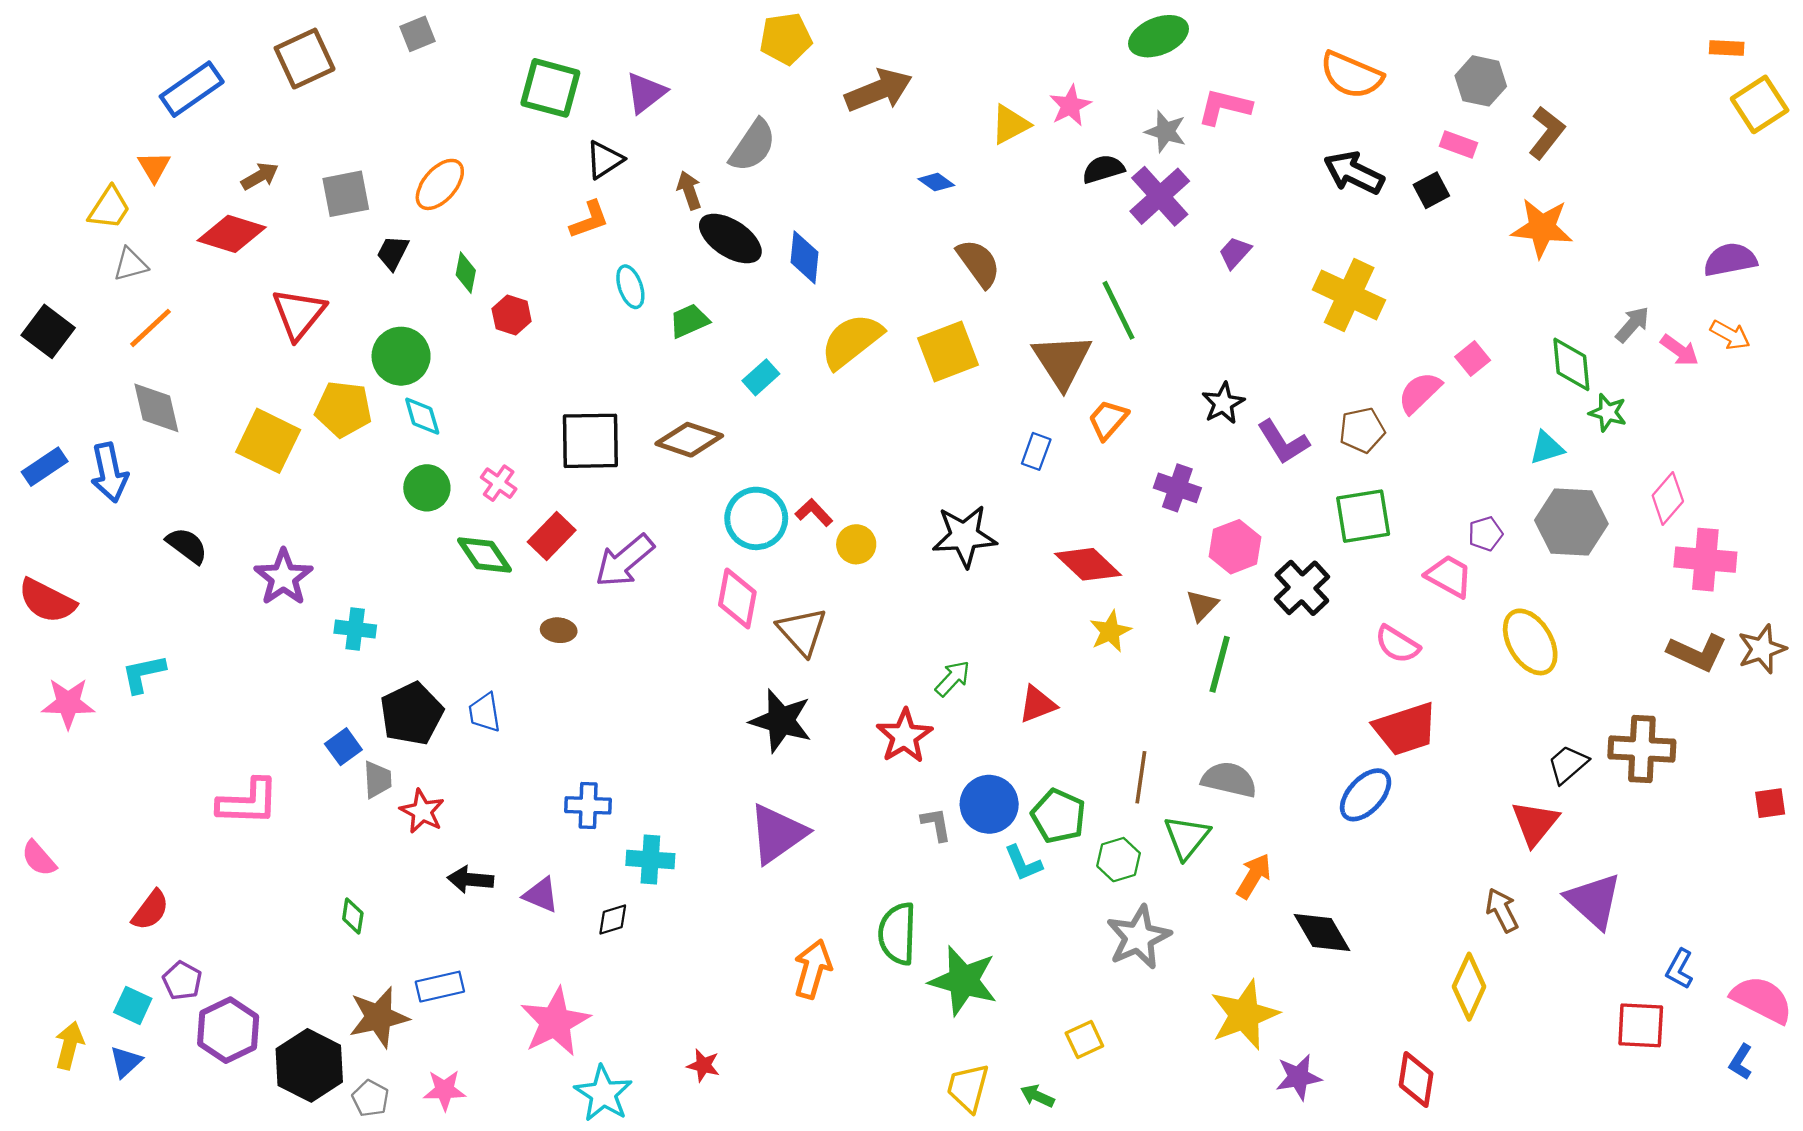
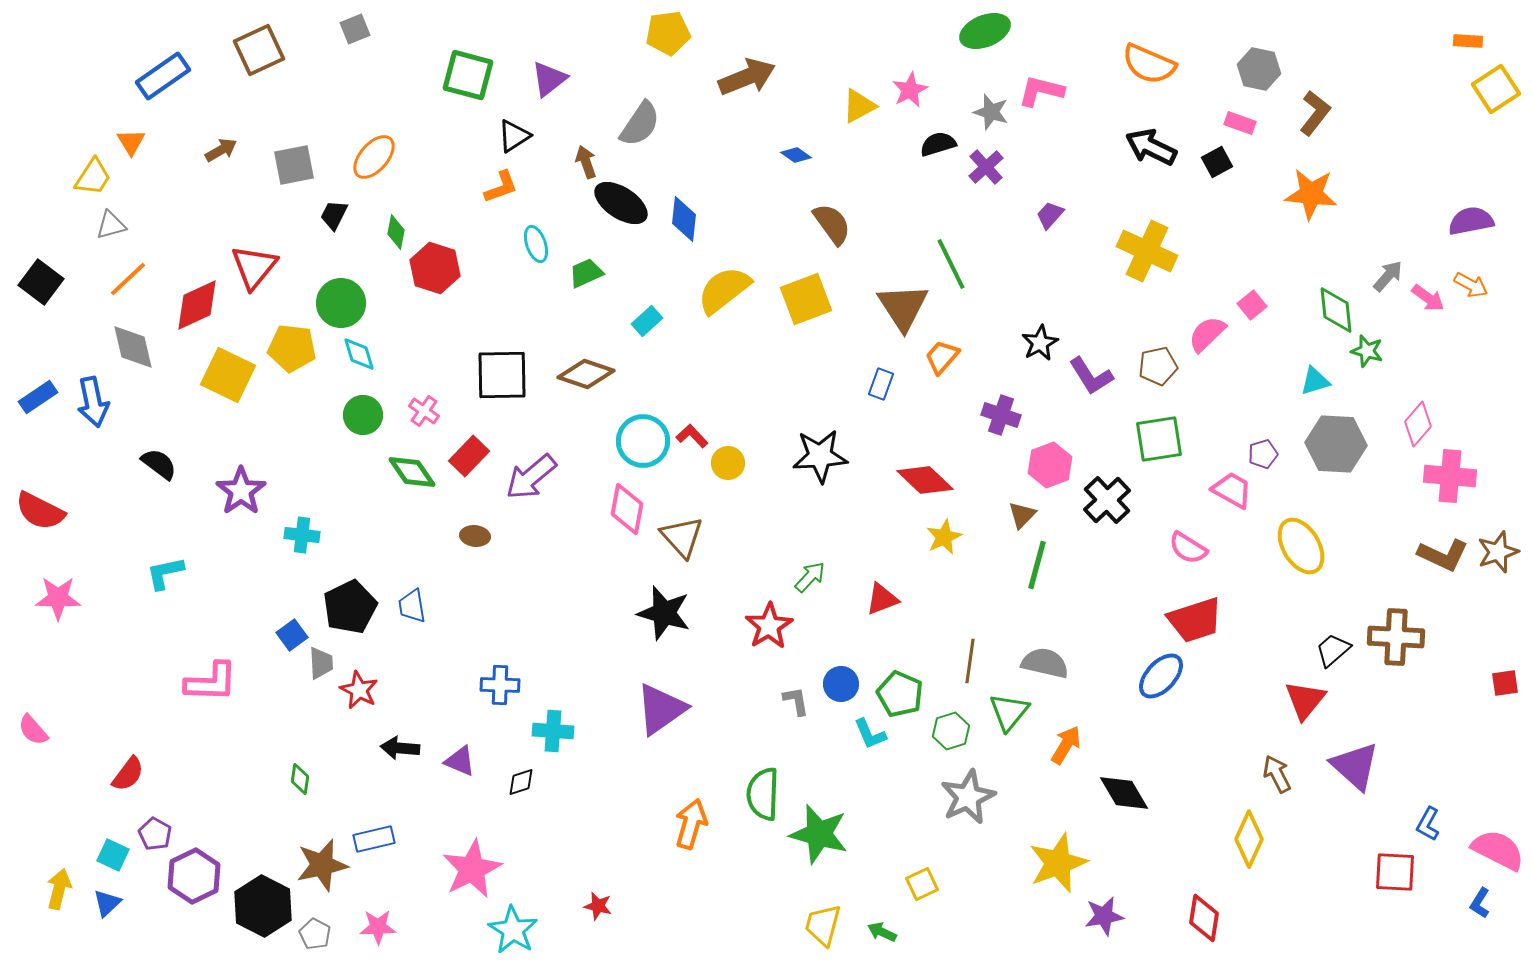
purple cross: (1160, 196) -> (986, 167), size x0.7
red diamond: (232, 234) -> (197, 305), moved, turned -42
red hexagon: (512, 315) -> (435, 268), size x1.5
cyan L-shape: (143, 674) -> (165, 573), moved
blue circle: (989, 804) -> (841, 684), size x0.7

